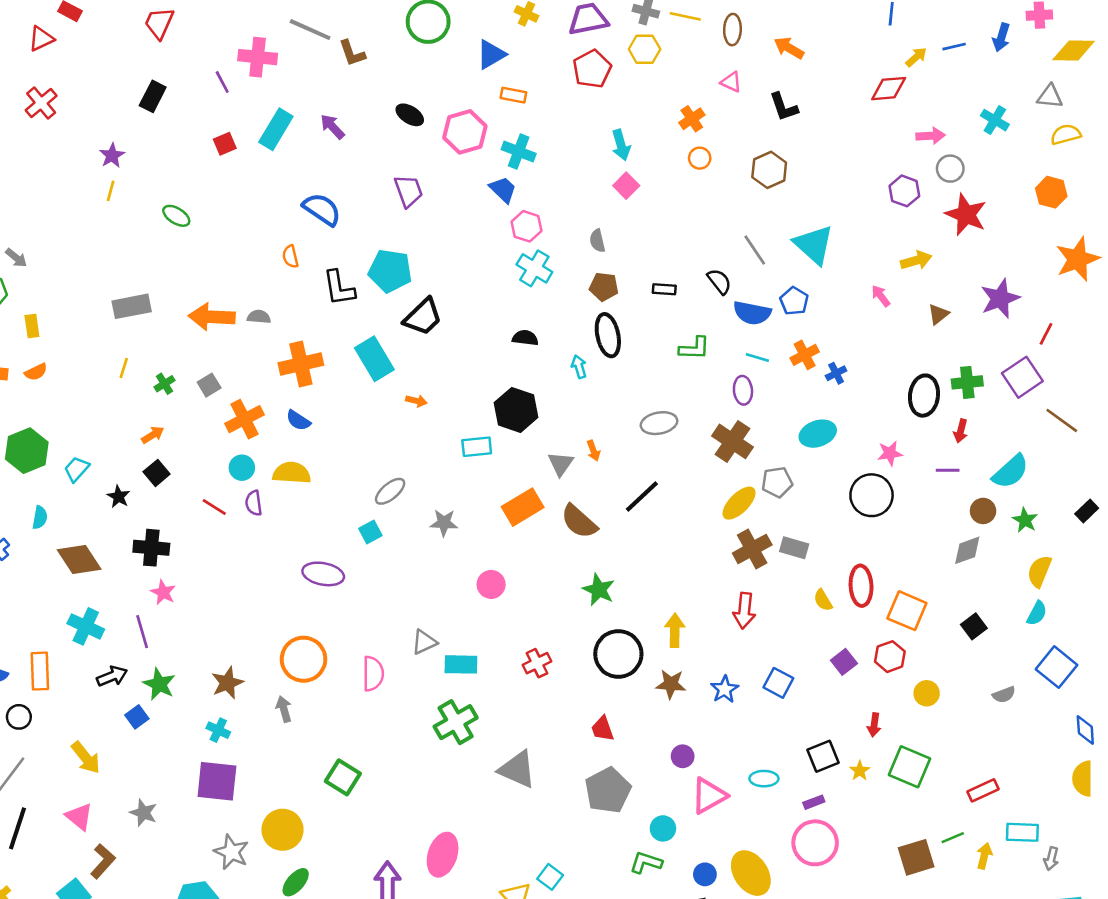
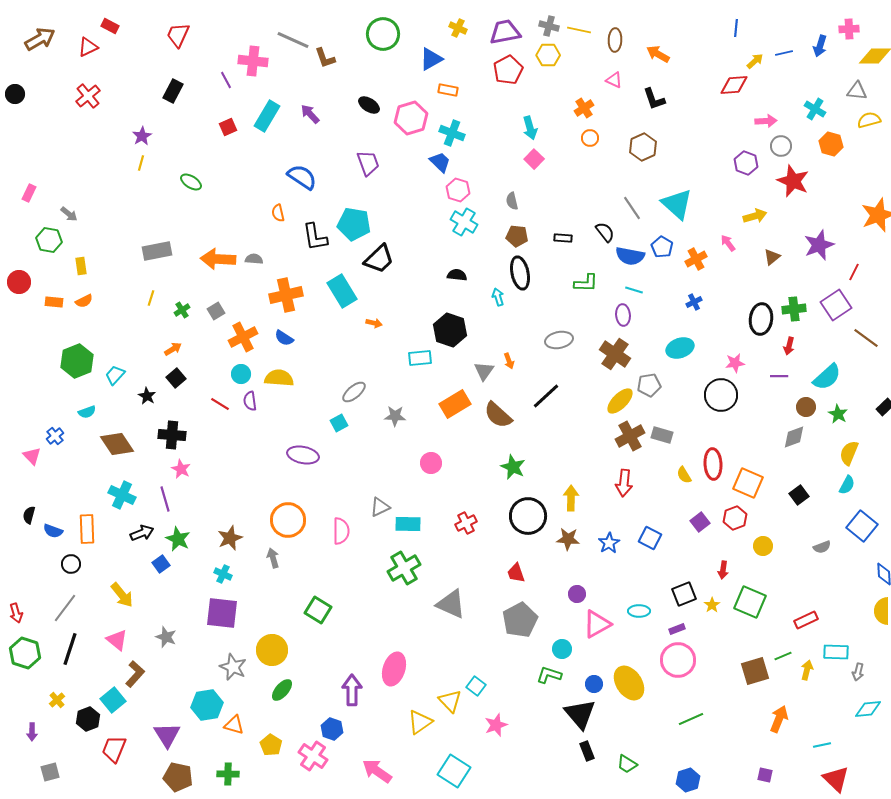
orange hexagon: (1051, 192) -> (831, 144), moved
orange cross: (805, 355) -> (696, 259), moved
cyan semicircle: (40, 518) -> (87, 412), turned 60

